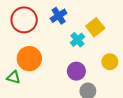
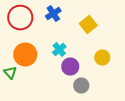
cyan cross: (77, 40) -> (59, 50), moved
green triangle: (14, 77) -> (10, 72), turned 32

